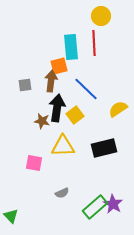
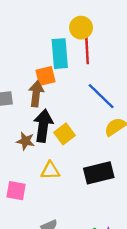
yellow circle: (101, 16) -> (81, 28), moved
blue line: (86, 89) -> (101, 96), moved
yellow triangle: (63, 146) -> (50, 171), size x0.7

